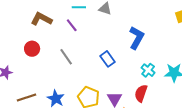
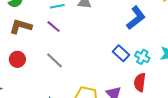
blue L-shape: (137, 38) -> (136, 18), moved, turned 35
blue rectangle: (107, 59) -> (121, 53), moved

